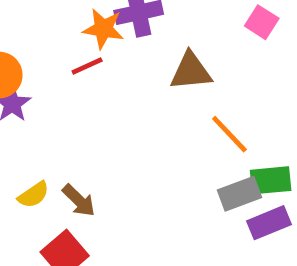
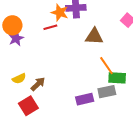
green rectangle: (271, 180) -> (117, 78), moved
brown arrow: (79, 201) -> (38, 84), turned -98
purple rectangle: (269, 223) -> (85, 99), moved

